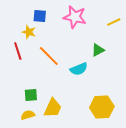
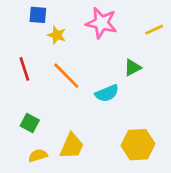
blue square: (40, 16) -> (38, 15), moved
yellow star: (29, 32) -> (57, 35), moved
green square: (31, 95) -> (30, 123), moved, turned 32

